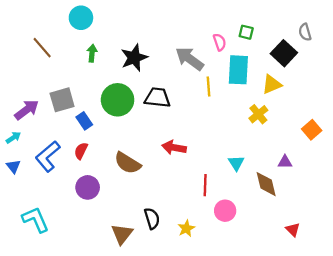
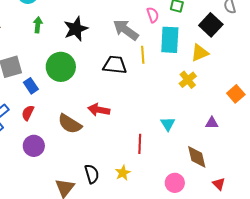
black trapezoid: (157, 98) -> (115, 65), moved
red arrow: (174, 147) -> (99, 110), moved
brown diamond: (266, 184) -> (197, 157), moved
pink circle: (225, 211) -> (175, 183), moved
yellow star: (186, 228) -> (123, 173), moved

